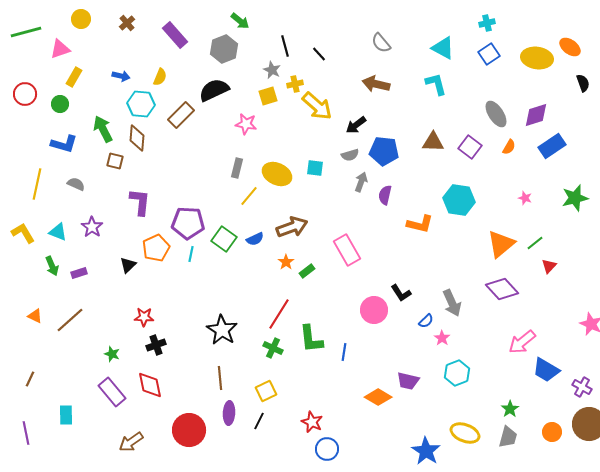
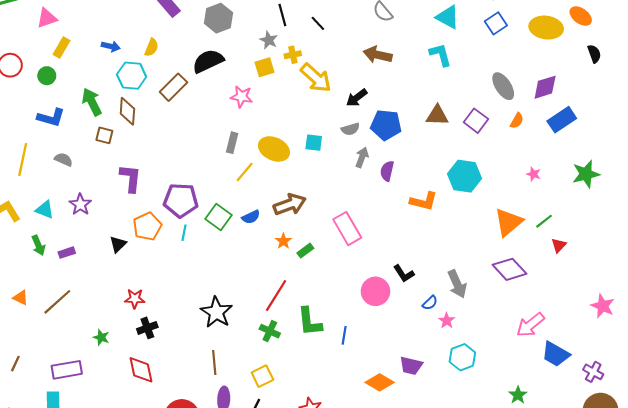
purple rectangle: (112, 392) -> (67, 370), moved, turned -60

